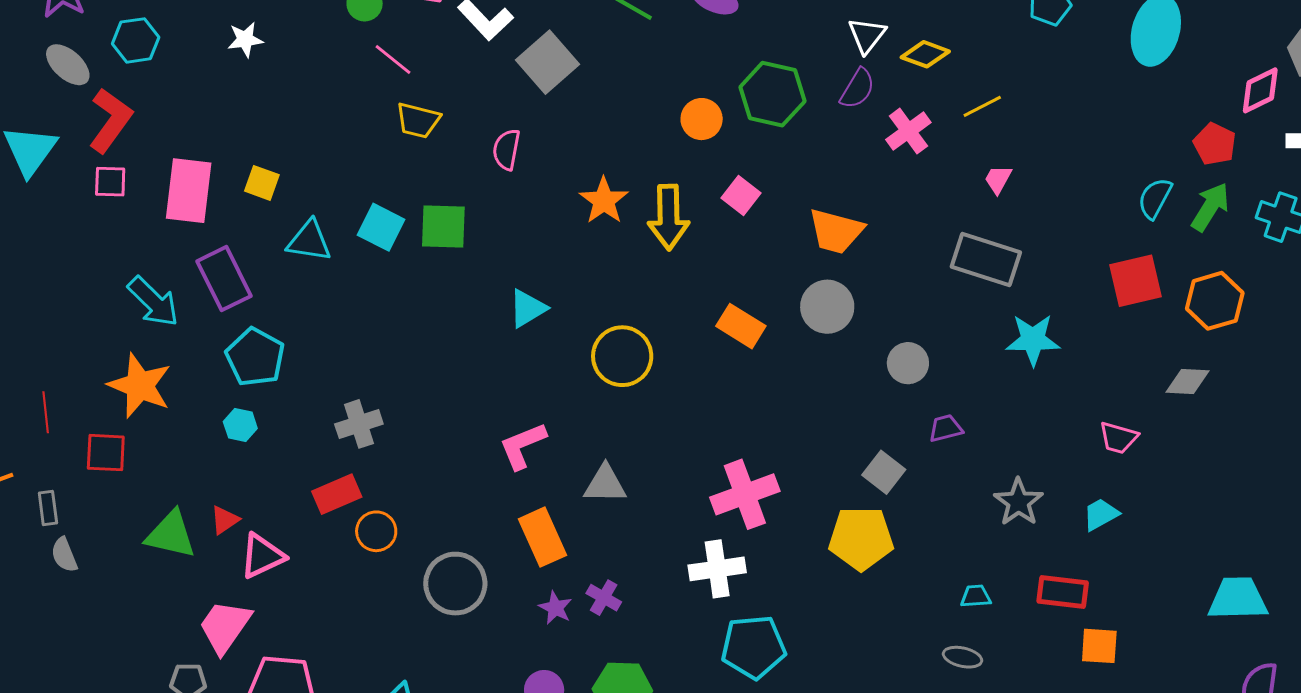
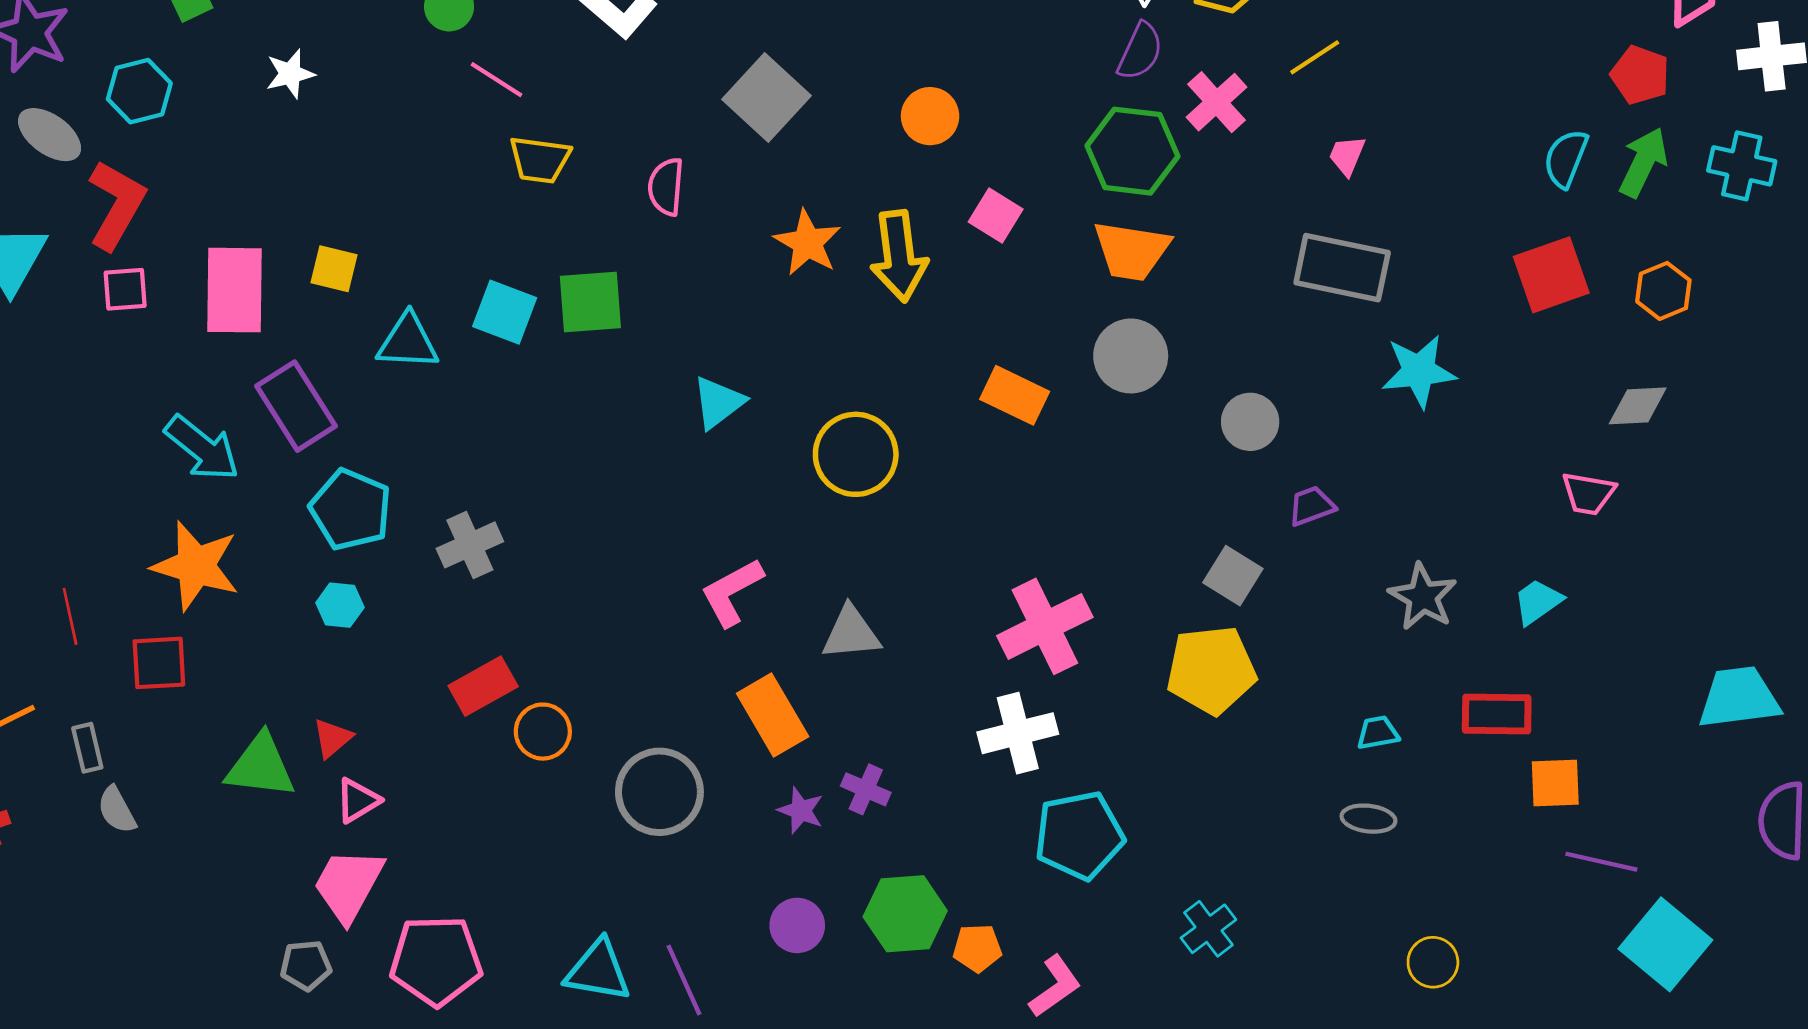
gray square: (548, 62) -> (767, 98), moved
green hexagon: (772, 94) -> (1132, 151), moved
orange hexagon: (1215, 301) -> (1663, 291), size x0.7
gray cross: (359, 424) -> (470, 545), moved
pink trapezoid: (1118, 438) -> (1588, 493), moved
pink triangle: (262, 556) -> (358, 800), moved, size x0.7

